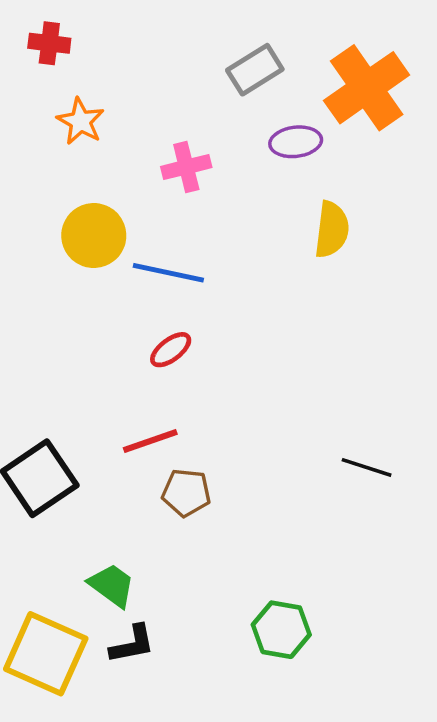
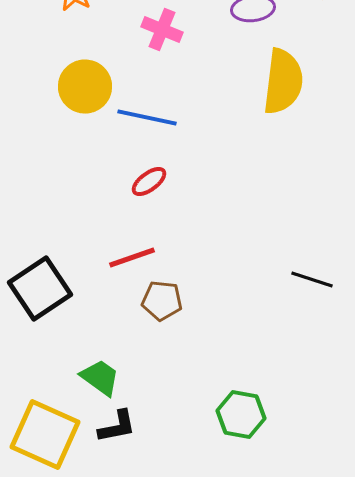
pink cross: (186, 167) -> (162, 30), turned 36
yellow semicircle: (332, 230) -> (283, 82), size x1.4

